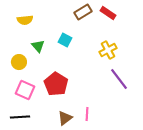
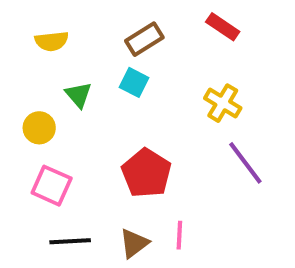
brown rectangle: (83, 12) -> (144, 39), moved
yellow cross: (108, 50) -> (223, 103), turned -30
red pentagon: (56, 84) -> (146, 173), moved
black line: (20, 117) -> (70, 241), moved

